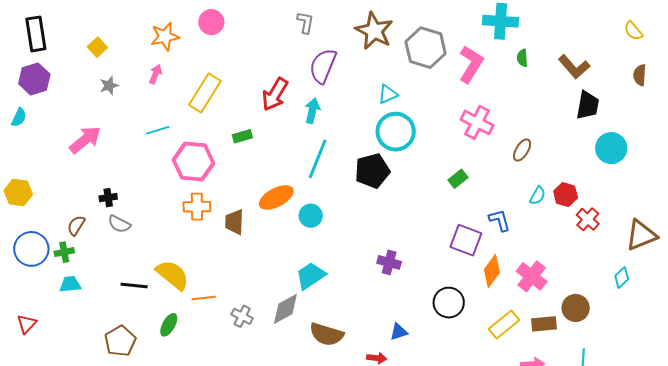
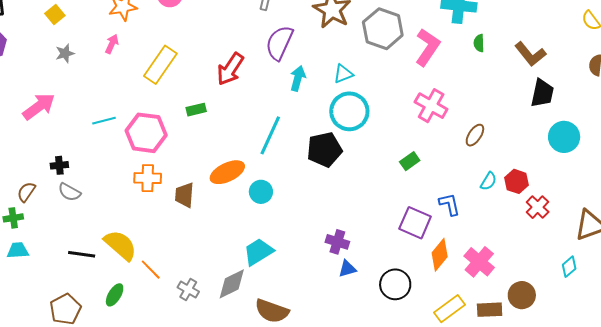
cyan arrow: (312, 111) -> (298, 78), moved
cyan line: (158, 130) -> (104, 121), moved
orange line: (204, 298) -> (151, 270), turned 50
blue triangle: (399, 332) -> (347, 269), moved

